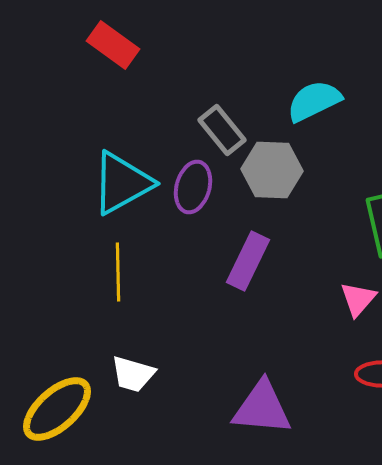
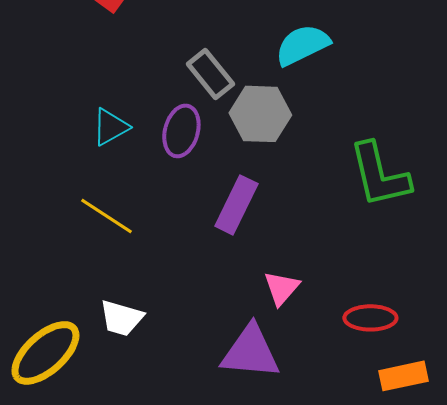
cyan triangle: (122, 183) -> (110, 127), size x0.6
yellow line: (118, 272) -> (106, 216), turned -56
pink triangle: (358, 299) -> (281, 288), moved

